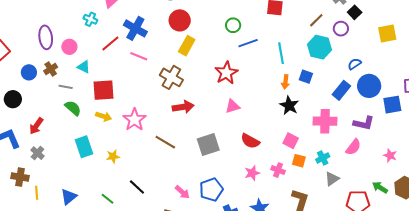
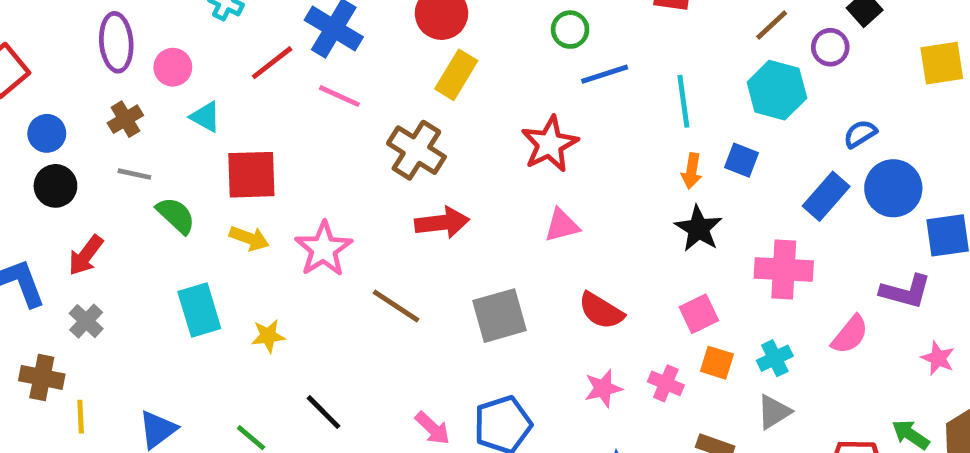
blue circle: (29, 72) -> (47, 133), moved
gray line: (66, 87) -> (134, 174), moved
black circle: (13, 99) -> (55, 186), moved
purple L-shape: (364, 123) -> (906, 291), moved
pink square: (291, 141) -> (699, 314), turned 35
gray triangle: (332, 179) -> (774, 412), moved

